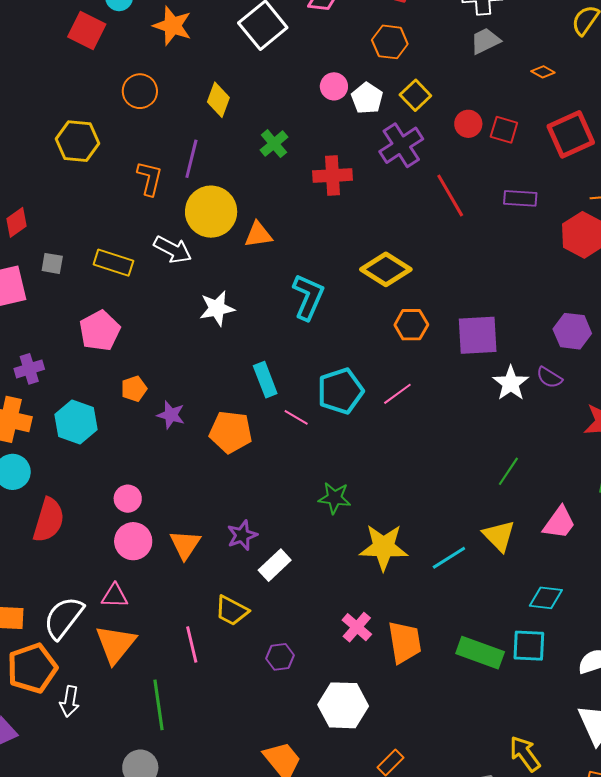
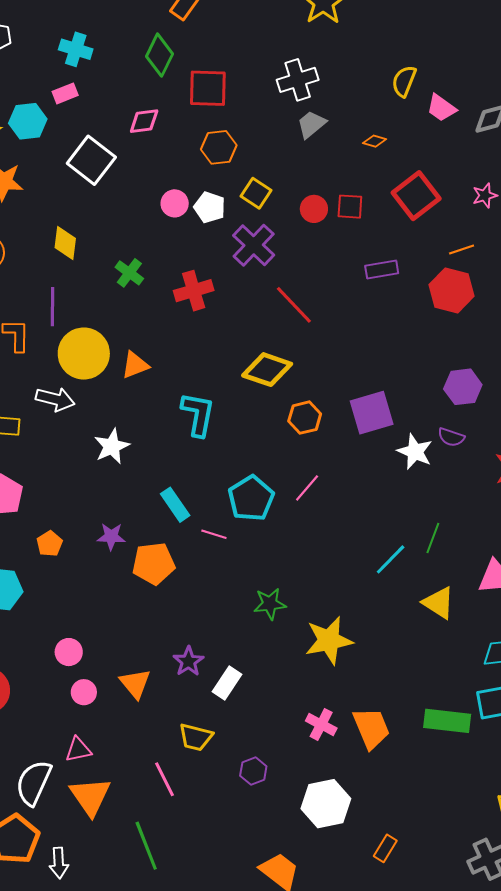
red line: (450, 196) -> (294, 305), moved
purple star: (171, 415) -> (111, 536), moved
pink circle: (133, 541) -> (84, 692), size x0.7
cyan line: (449, 558) -> (391, 559), moved

